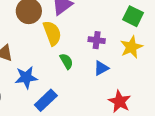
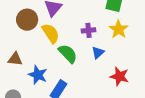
green semicircle: (66, 61) -> (68, 54), size x1.5
blue star: (26, 77) -> (38, 75), turned -30

